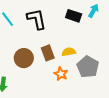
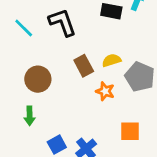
brown circle: (24, 58) -> (38, 79), moved

